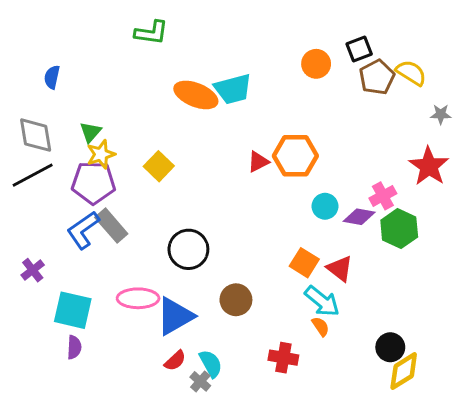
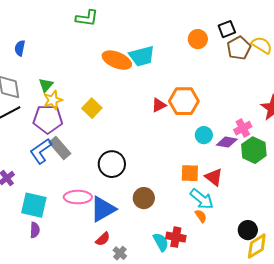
orange square: (304, 263) -> (190, 173), turned -30
cyan semicircle: (211, 364) -> (161, 242), moved

